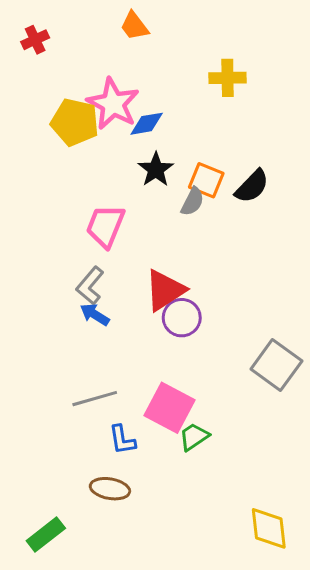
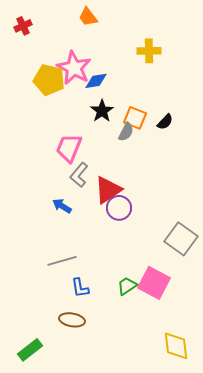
black semicircle: (252, 186) -> (165, 122), size x0.7
gray L-shape: (90, 286) -> (79, 175), moved
pink square: (170, 408) -> (154, 283), moved

